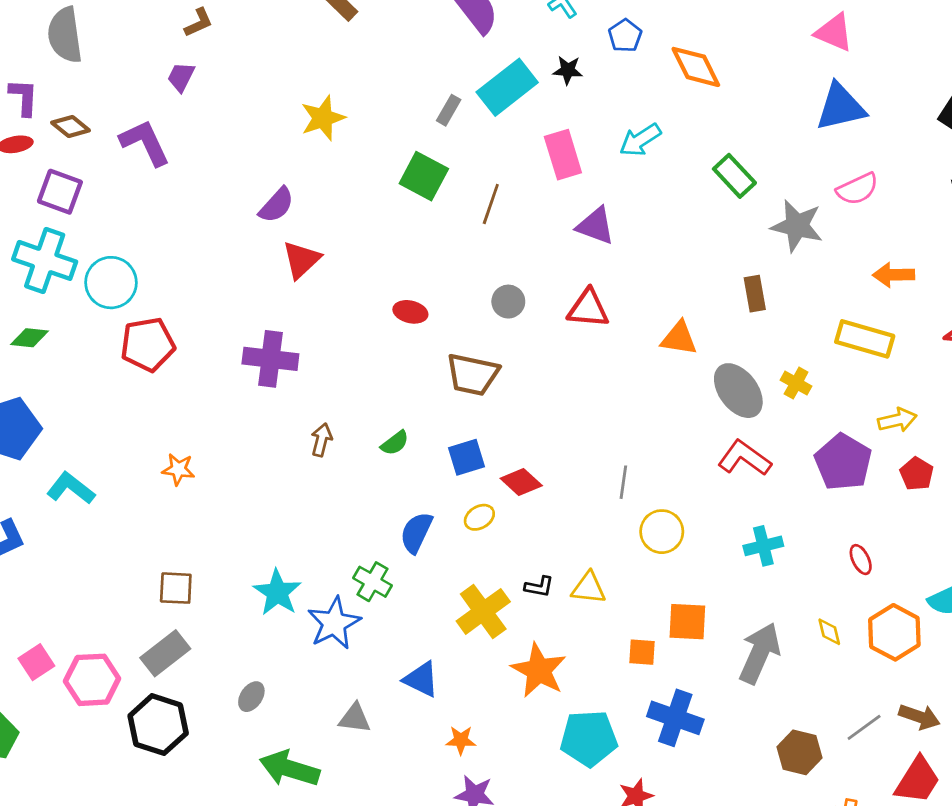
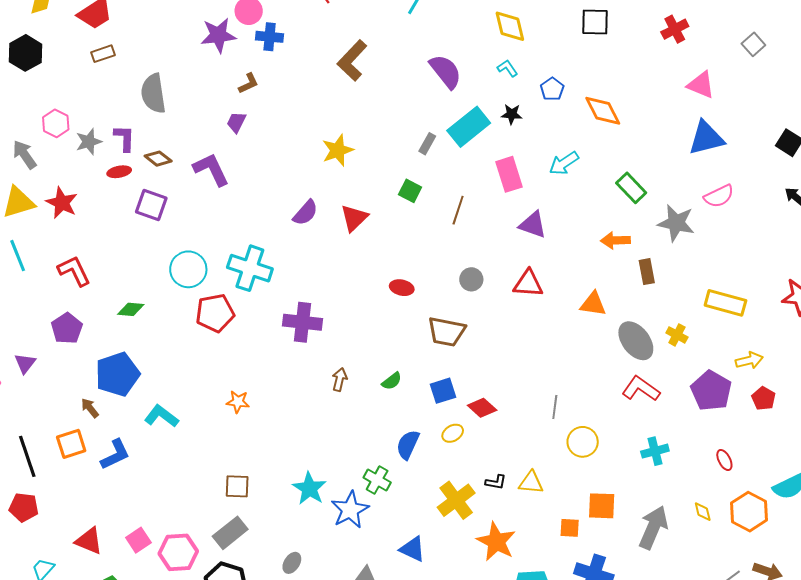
green square: (424, 176) -> (410, 191), size x0.7
cyan cross: (45, 260) -> (250, 268), moved
red triangle: (301, 260) -> (354, 218), moved
orange arrow: (894, 275) -> (615, 240), moved

